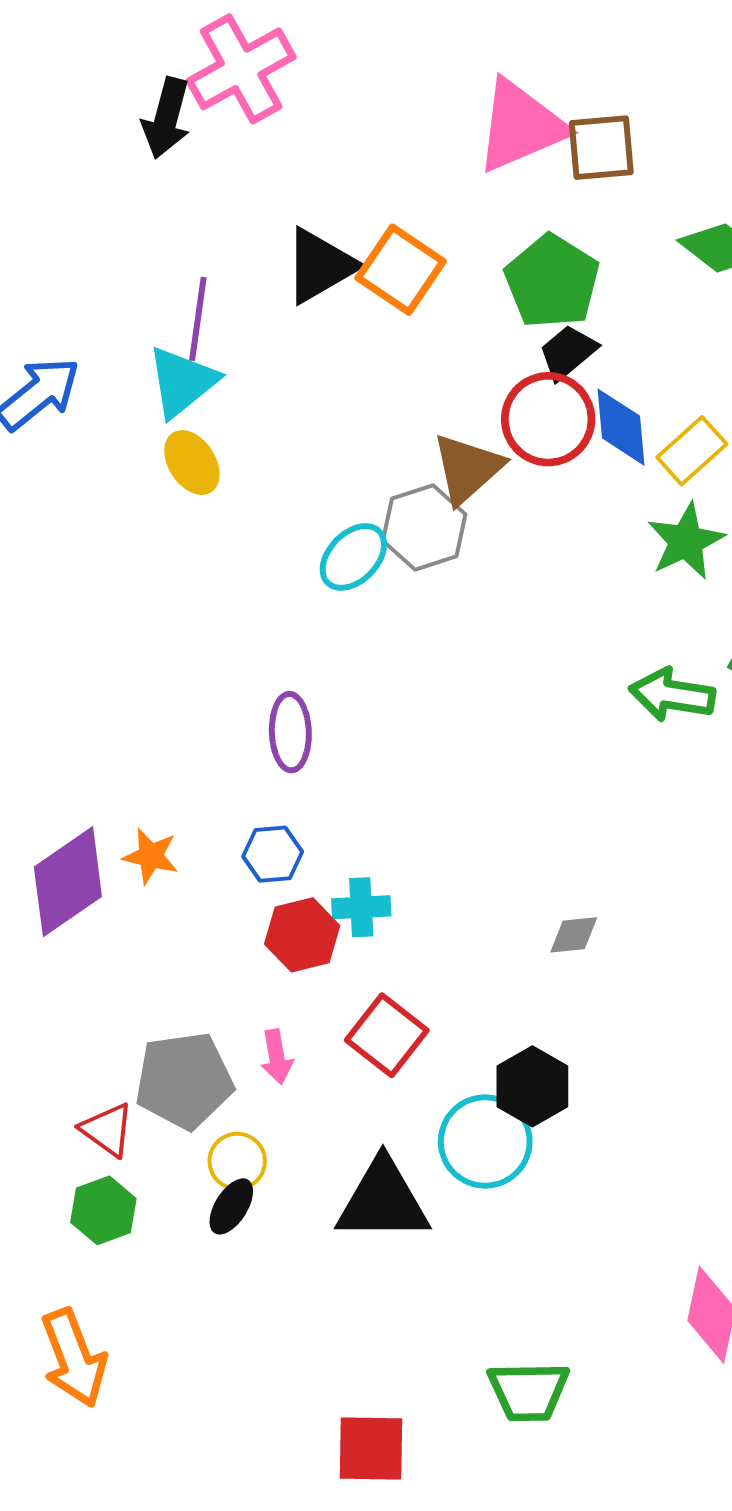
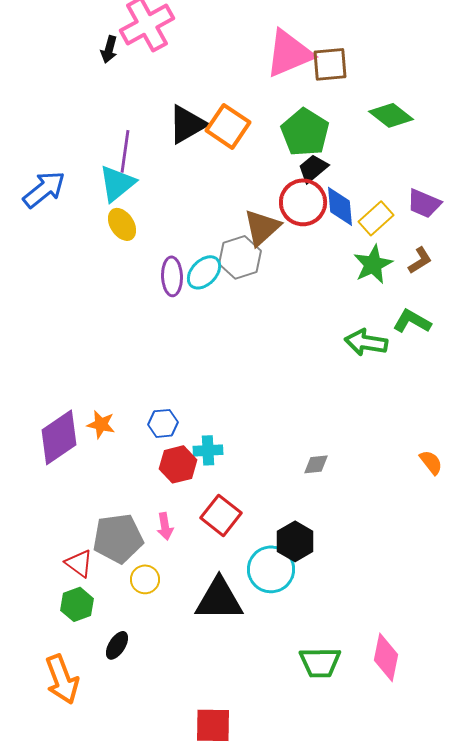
black arrow: (166, 118) -> (109, 49), size x0.7
purple ellipse: (290, 732) -> (172, 276), moved
black ellipse: (231, 1206) -> (117, 645), moved
green trapezoid: (528, 1391) -> (320, 662), moved

